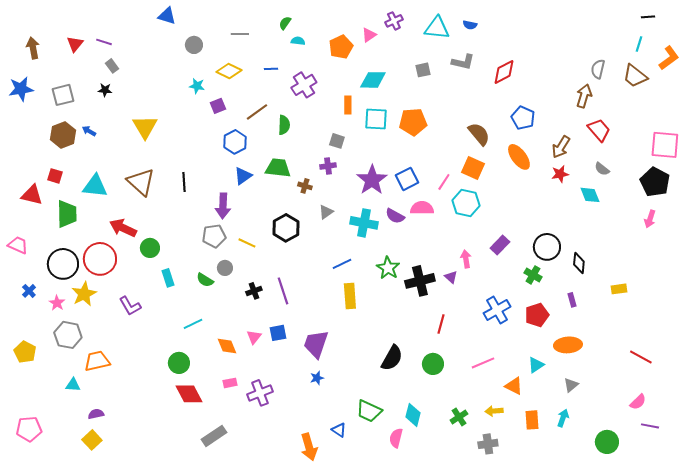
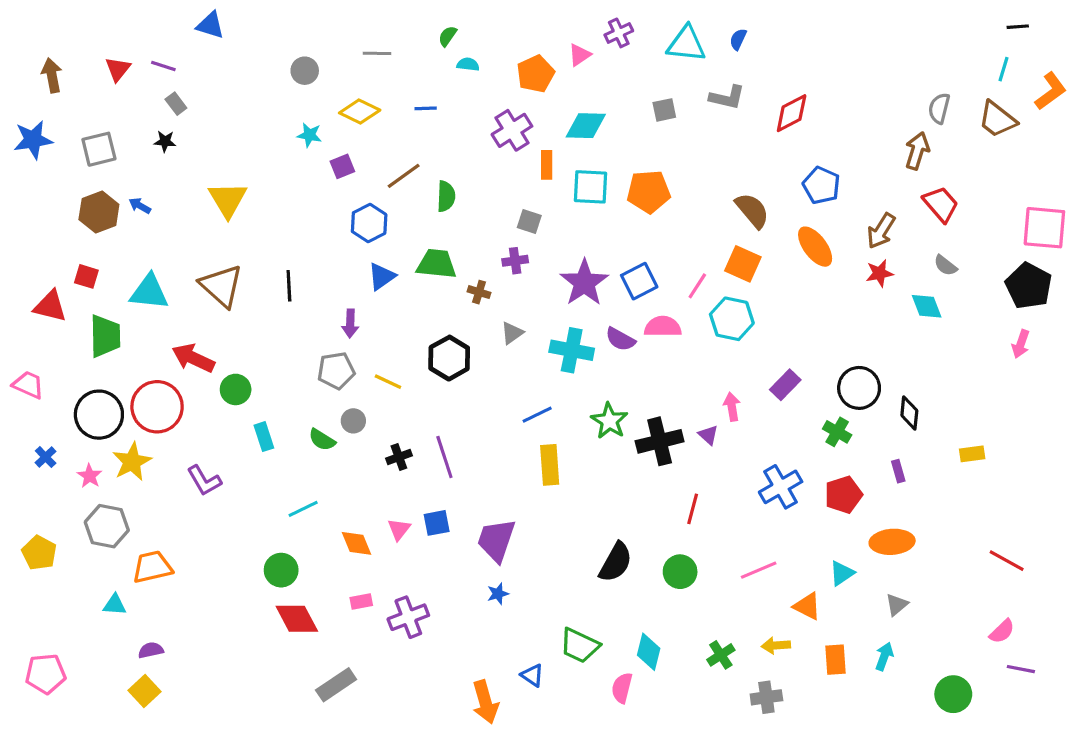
blue triangle: (167, 16) -> (210, 25), moved
blue semicircle: (470, 25) -> (738, 39), turned 104
purple cross: (304, 85) -> (512, 130), moved
purple arrow: (223, 206) -> (350, 324), size x0.7

